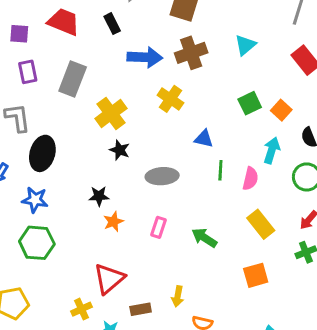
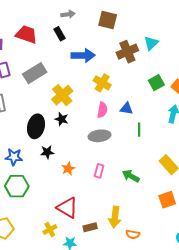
brown cross: (191, 53) -> (127, 52), moved
gray rectangle: (73, 79) -> (35, 73), turned 40
black star: (120, 150) -> (62, 119), moved
black ellipse: (42, 153) -> (36, 126), moved
pink semicircle: (250, 179) -> (102, 110), moved
black star: (99, 196) -> (47, 152), moved
red triangle: (109, 279) -> (67, 208), turned -45
yellow arrow: (178, 296) -> (115, 217), size x1.5

